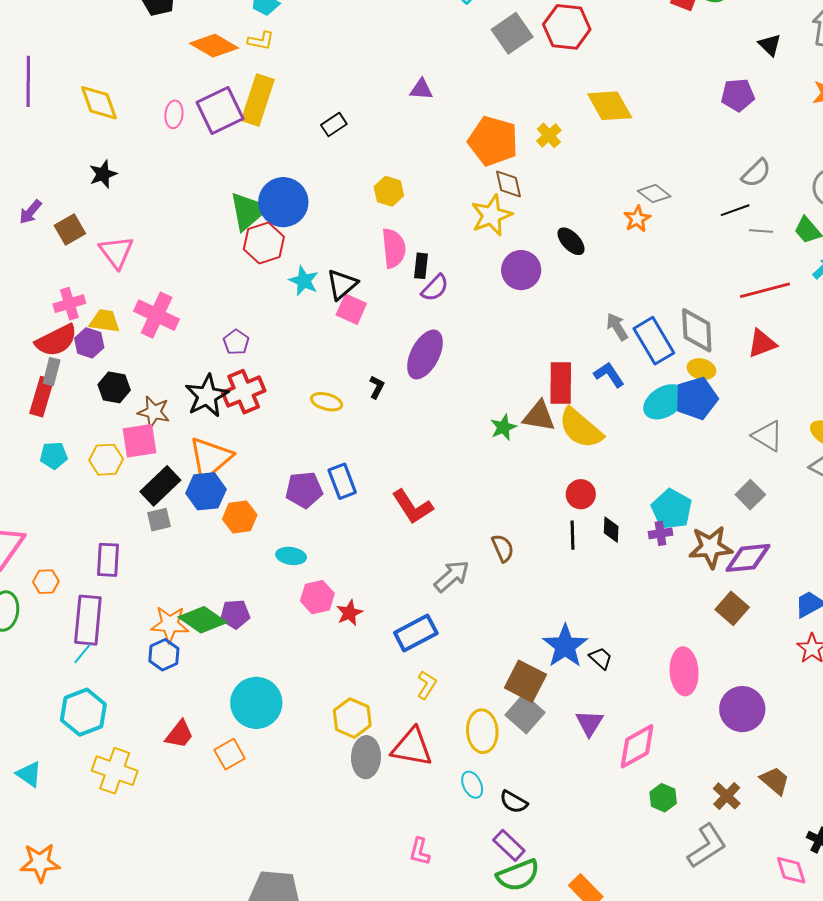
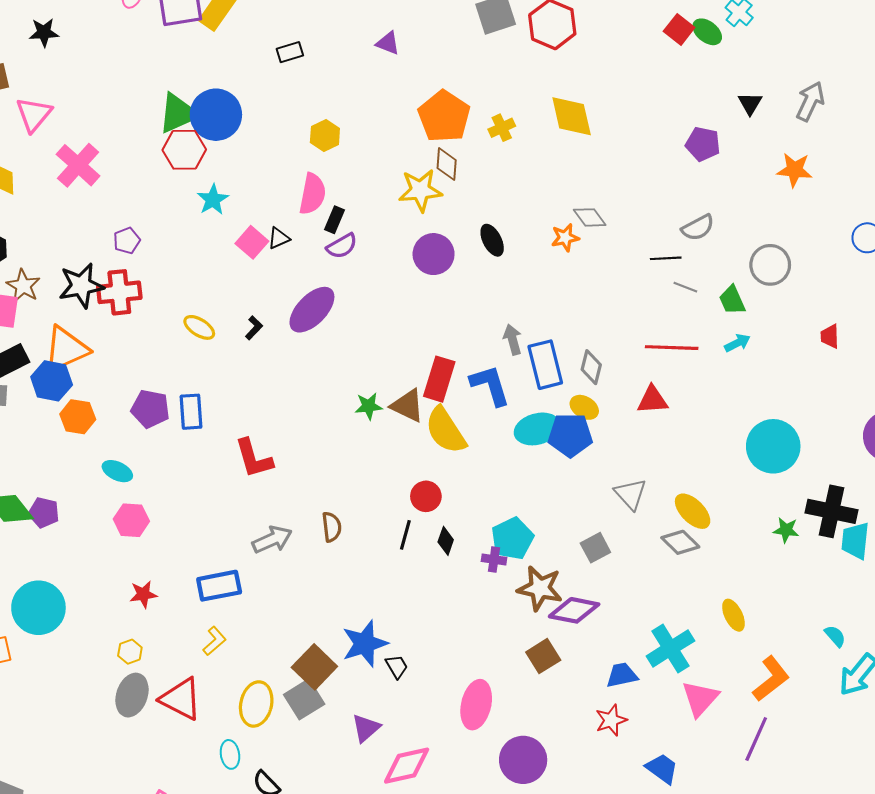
black triangle: (342, 284) -> (279, 238), moved, size x0.7
pink cross: (157, 315) -> (78, 165), moved
gray diamond: (697, 330) -> (591, 367), size x0.7
blue L-shape: (609, 375) -> (490, 385), size x1.4
red star: (349, 613) -> (143, 594), moved
yellow hexagon: (352, 718) -> (130, 652), size x0.6

